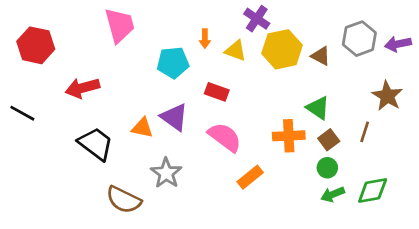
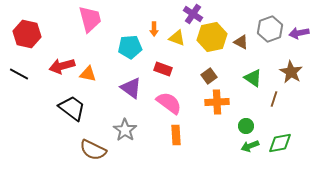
green triangle: (318, 108) -> (253, 78), moved
black line: (22, 113) -> (19, 74), moved
orange triangle: (142, 128) -> (88, 74), moved
brown square: (329, 140) -> (209, 76), moved
orange rectangle: (250, 177) -> (176, 135), moved, turned -54

